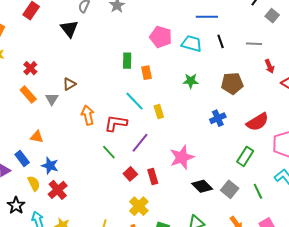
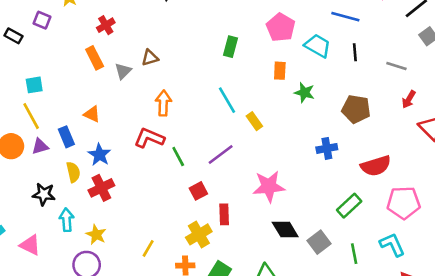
red arrow: (270, 66) -> (409, 99), turned 40
orange rectangle: (147, 73) -> (280, 71), moved
yellow rectangle: (159, 112) -> (254, 121), turned -32
red L-shape: (116, 123) -> (149, 138), moved
red rectangle: (153, 177) -> (224, 214), moved
black star: (16, 205) -> (44, 194), turned 30

